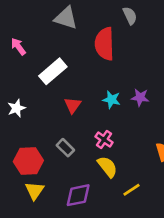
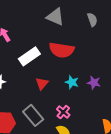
gray triangle: (66, 18) -> (55, 17), moved
red semicircle: (105, 44) -> (62, 50), moved, turned -85
gray rectangle: (65, 148) -> (33, 115), size x1.5

